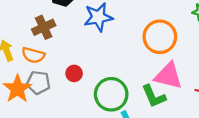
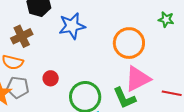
pink triangle: (168, 76) -> (138, 79), turned -40

